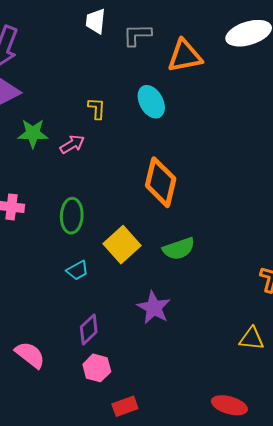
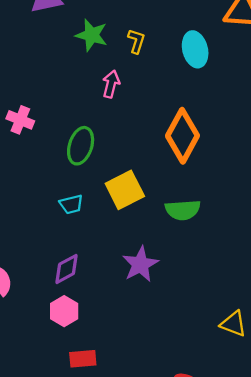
green star: (33, 133) -> (92, 35), moved
pink arrow: (72, 144) -> (111, 84), moved, turned -60

